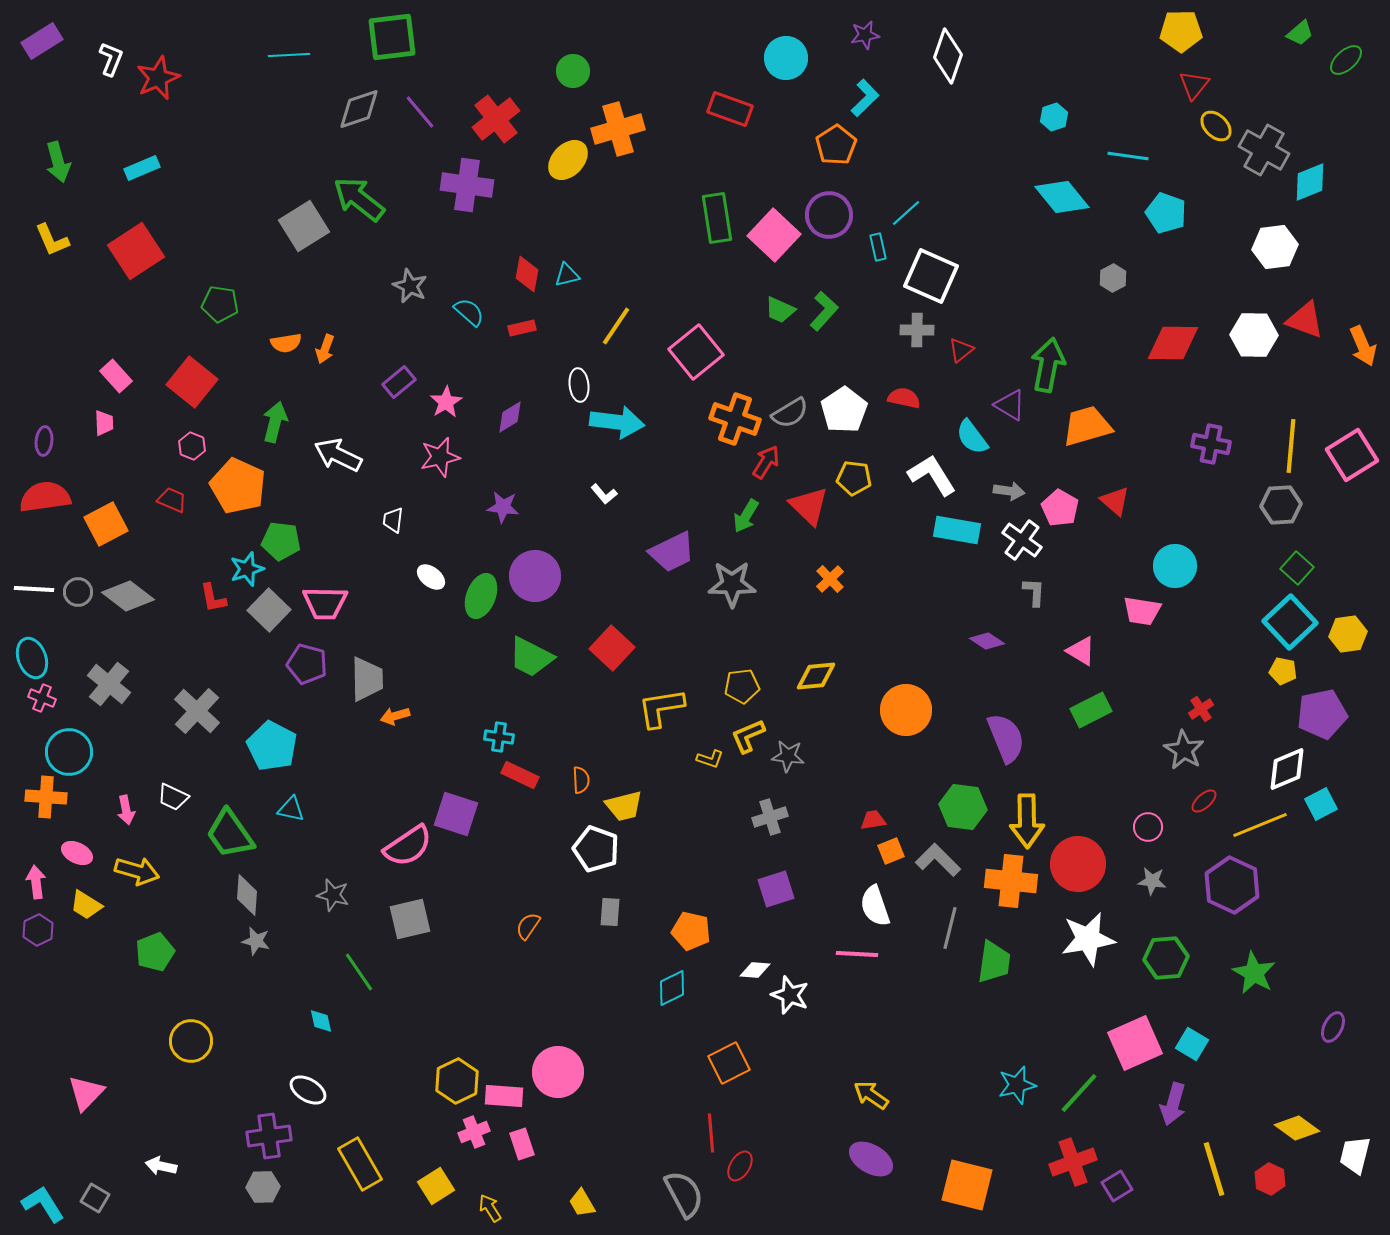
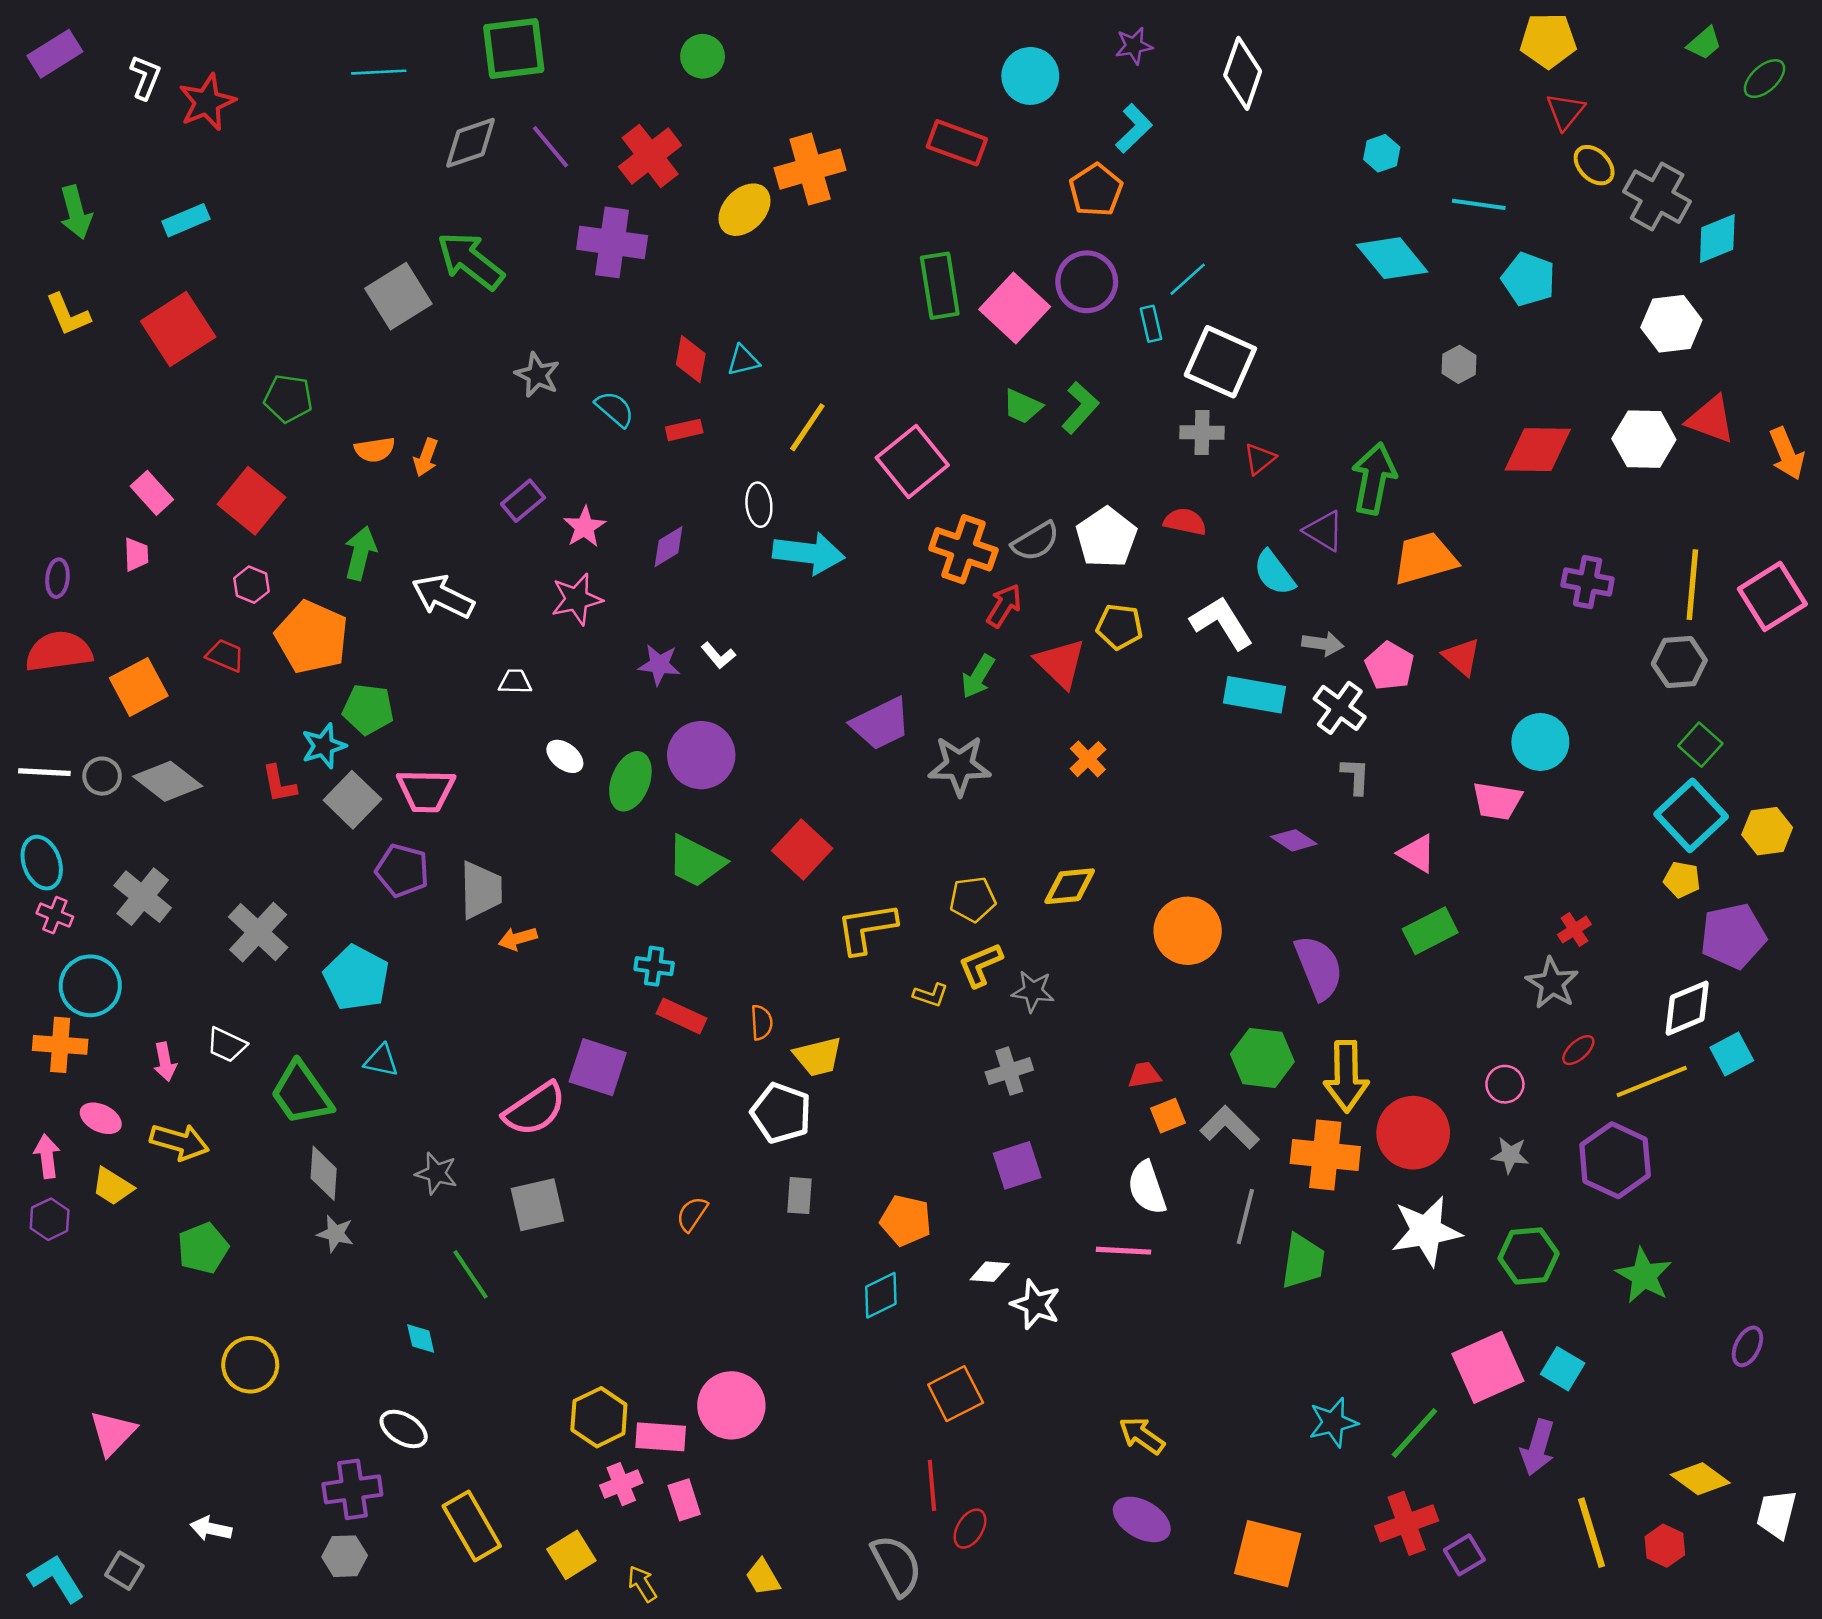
green circle: (573, 71) -> (703, 56), moved
white L-shape: (604, 494) -> (718, 655), moved
white trapezoid: (393, 520) -> (515, 682), turned 84

